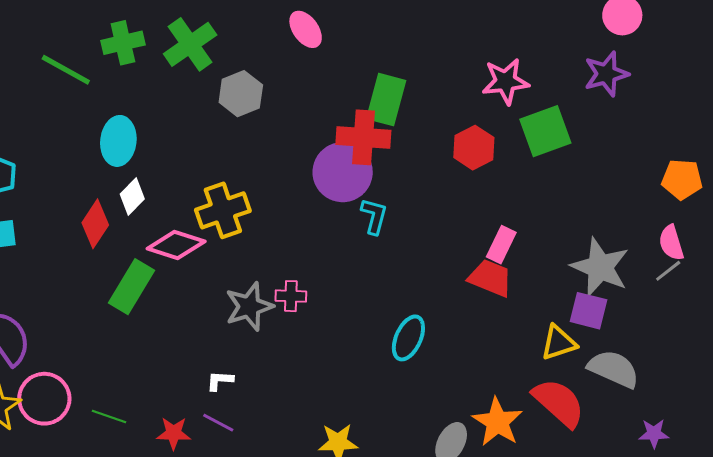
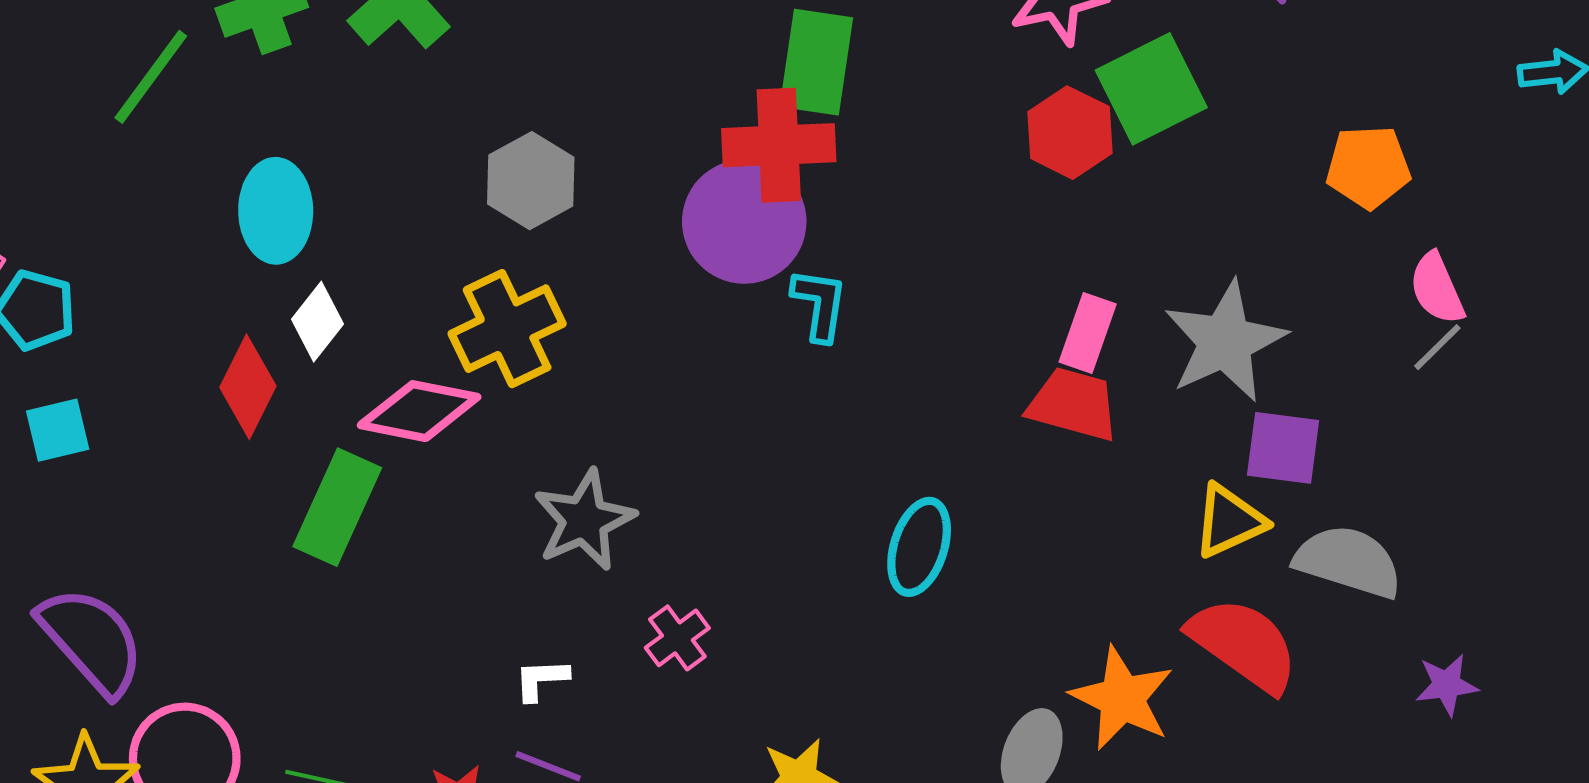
green line: (66, 70) -> (151, 77), turned -76
gray hexagon: (241, 94) -> (531, 181), moved
red hexagon: (474, 148) -> (1070, 133), moved
orange pentagon: (682, 179) -> (1368, 167), moved
gray star: (600, 267) -> (1225, 341), moved, turned 30
pink cross: (291, 296) -> (677, 638), moved, turned -32

